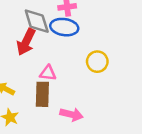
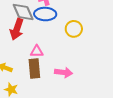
yellow circle: (97, 62) -> (74, 29), moved
pink arrow: (71, 114) -> (64, 72), moved

